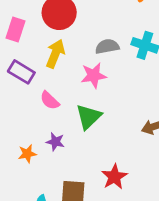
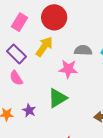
pink semicircle: (50, 100) -> (16, 78), moved

